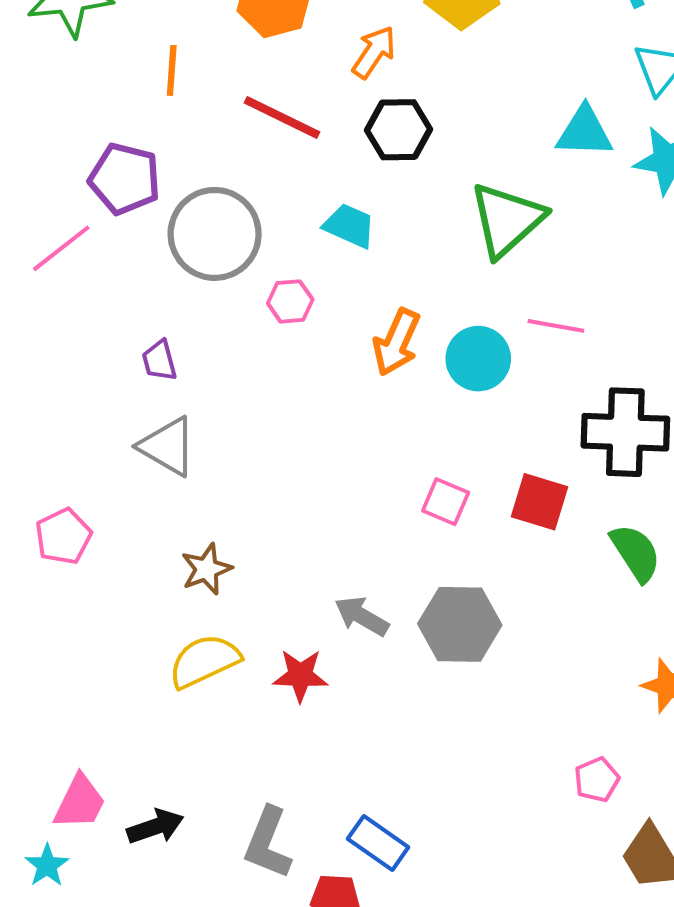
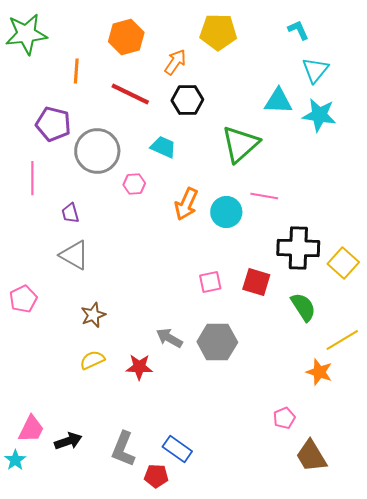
pink line: (61, 248) -> (32, 178), moved, turned -52
pink square: (446, 502) -> (210, 282), turned -35
yellow semicircle: (204, 661) -> (92, 360), size x0.7

